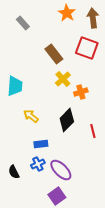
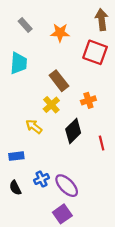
orange star: (67, 13) -> (60, 33), moved, turned -30
brown rectangle: (54, 54) -> (59, 81), moved
yellow cross: (63, 79) -> (51, 105), moved
cyan trapezoid: (15, 86) -> (19, 63), moved
blue rectangle: (41, 144) -> (16, 156), moved

